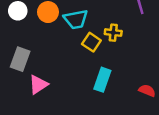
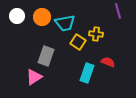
gray rectangle: (20, 59) -> (46, 56), moved
red semicircle: (147, 91) -> (108, 62), moved

